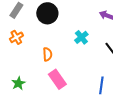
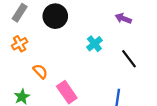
orange semicircle: (47, 54) -> (40, 71), moved, turned -40

